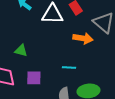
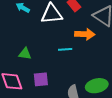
cyan line: (69, 67) -> (65, 49), moved

